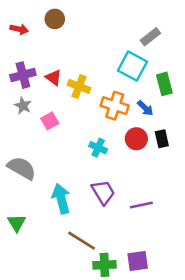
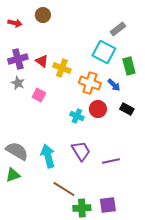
pink square: (50, 121) -> (39, 95), turned -32
red circle: (136, 139) -> (98, 109), moved
black rectangle: (162, 139) -> (127, 109), turned -48
gray semicircle: (22, 168) -> (17, 151), moved
green triangle: (17, 223) -> (13, 175), turned 42

